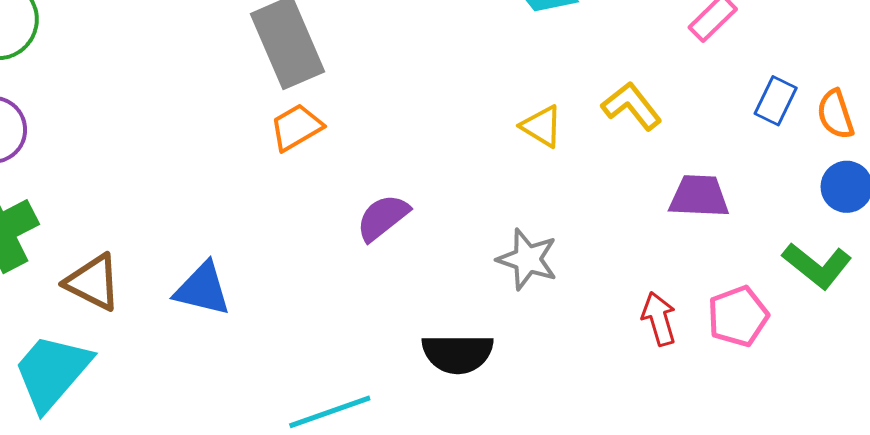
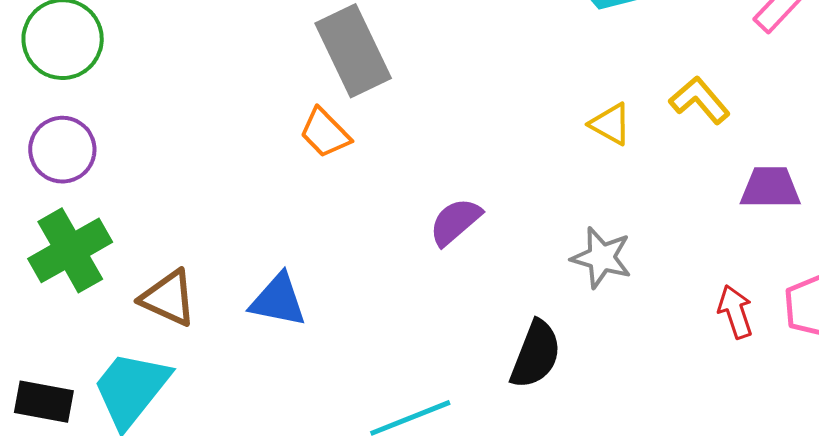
orange trapezoid: (296, 127) -> (325, 133), moved, turned -102
black semicircle: (458, 353) -> (536, 354), turned -66

